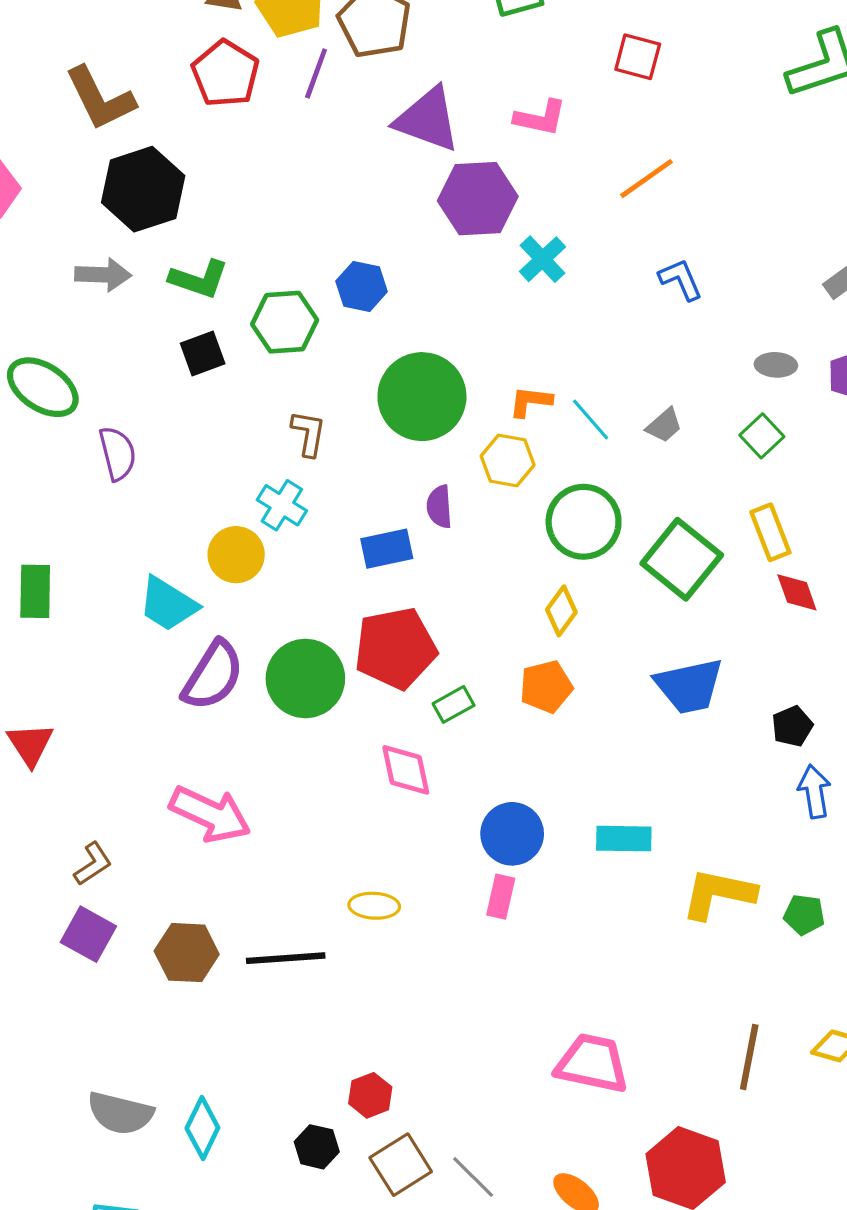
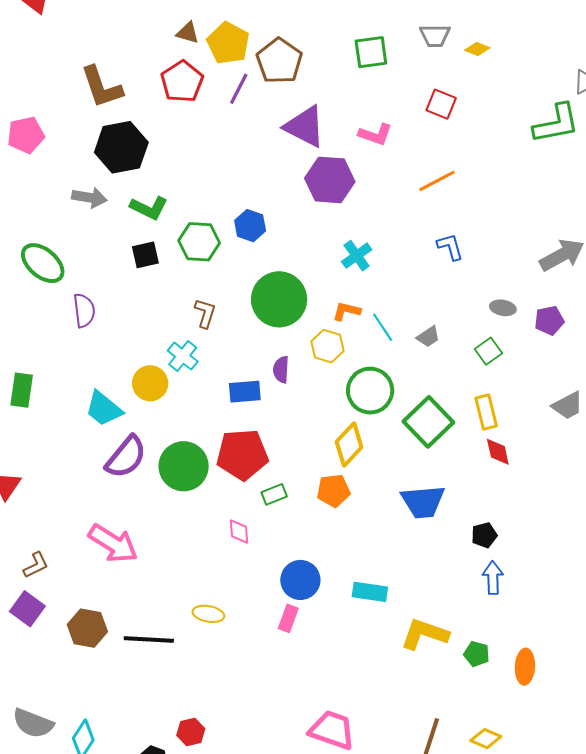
cyan cross: (543, 259) -> (357, 256), moved
yellow diamond: (561, 611) -> (349, 444), size x1.4
pink diamond: (406, 770) -> (239, 531), size x0.7

